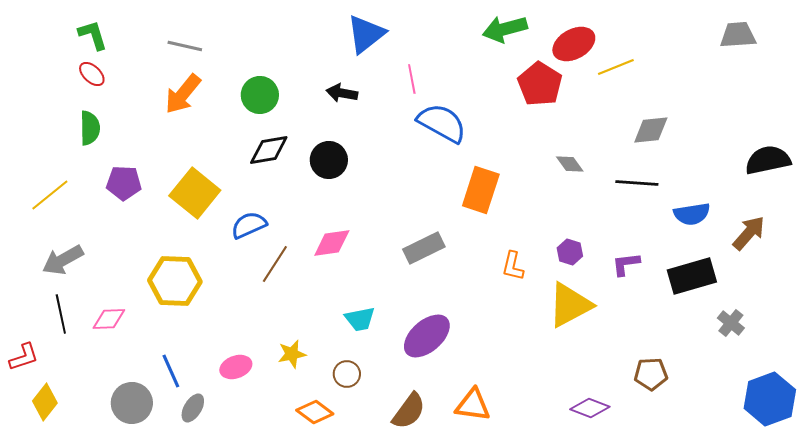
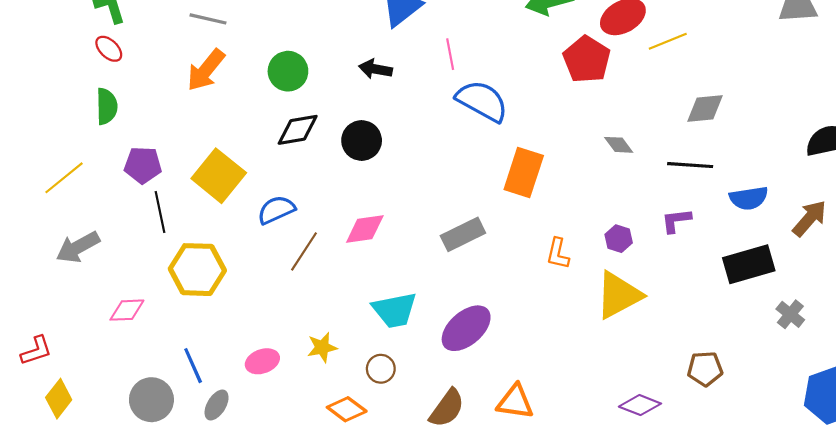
purple L-shape: (626, 264) -> (676, 220), moved
black line: (61, 314) -> (160, 212), moved
cyan trapezoid: (360, 319) -> (395, 310), size x1.4

